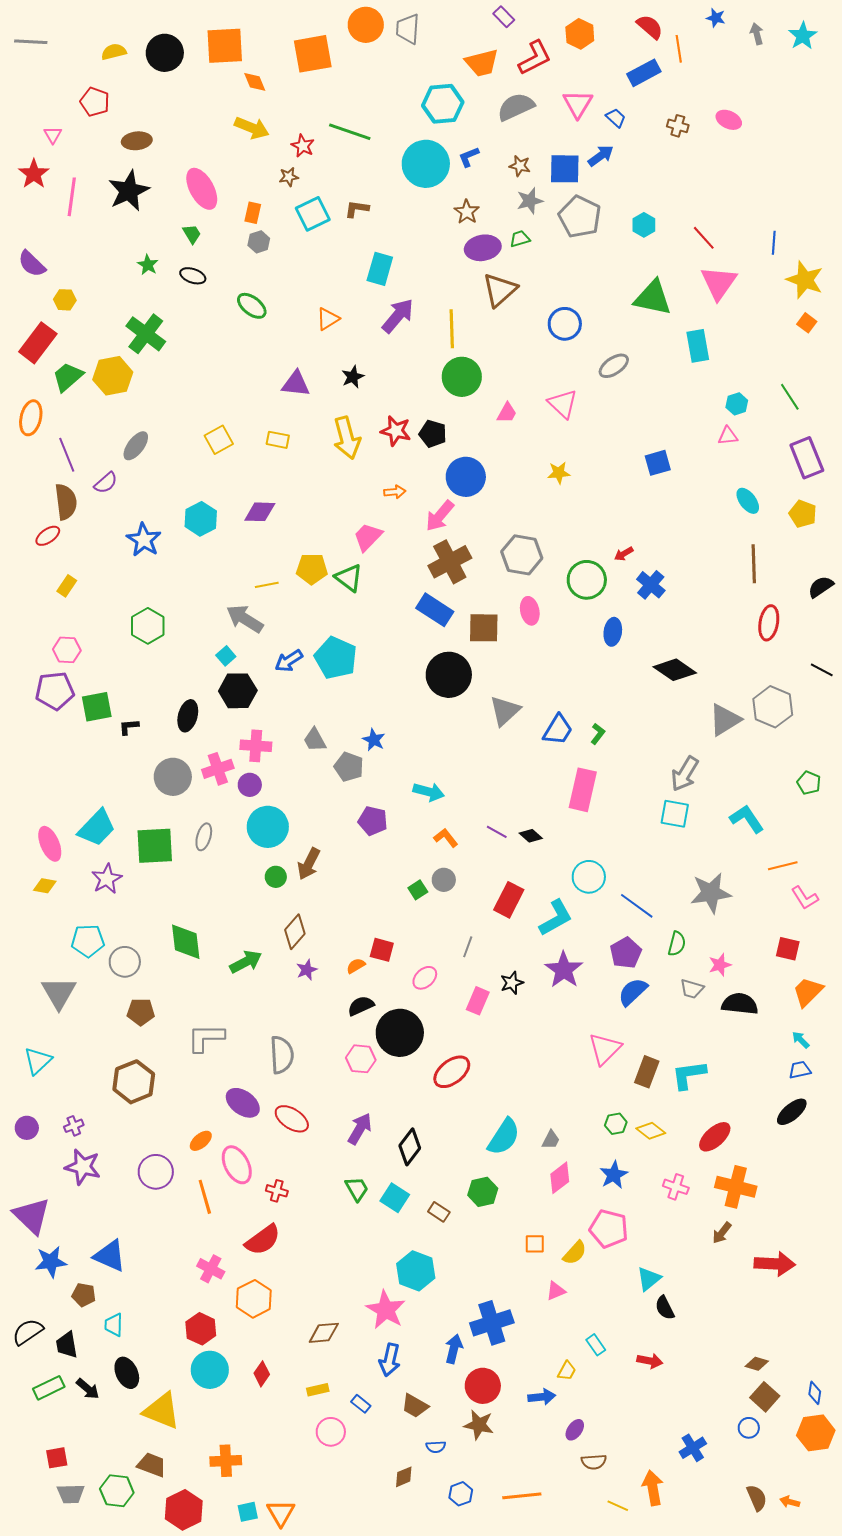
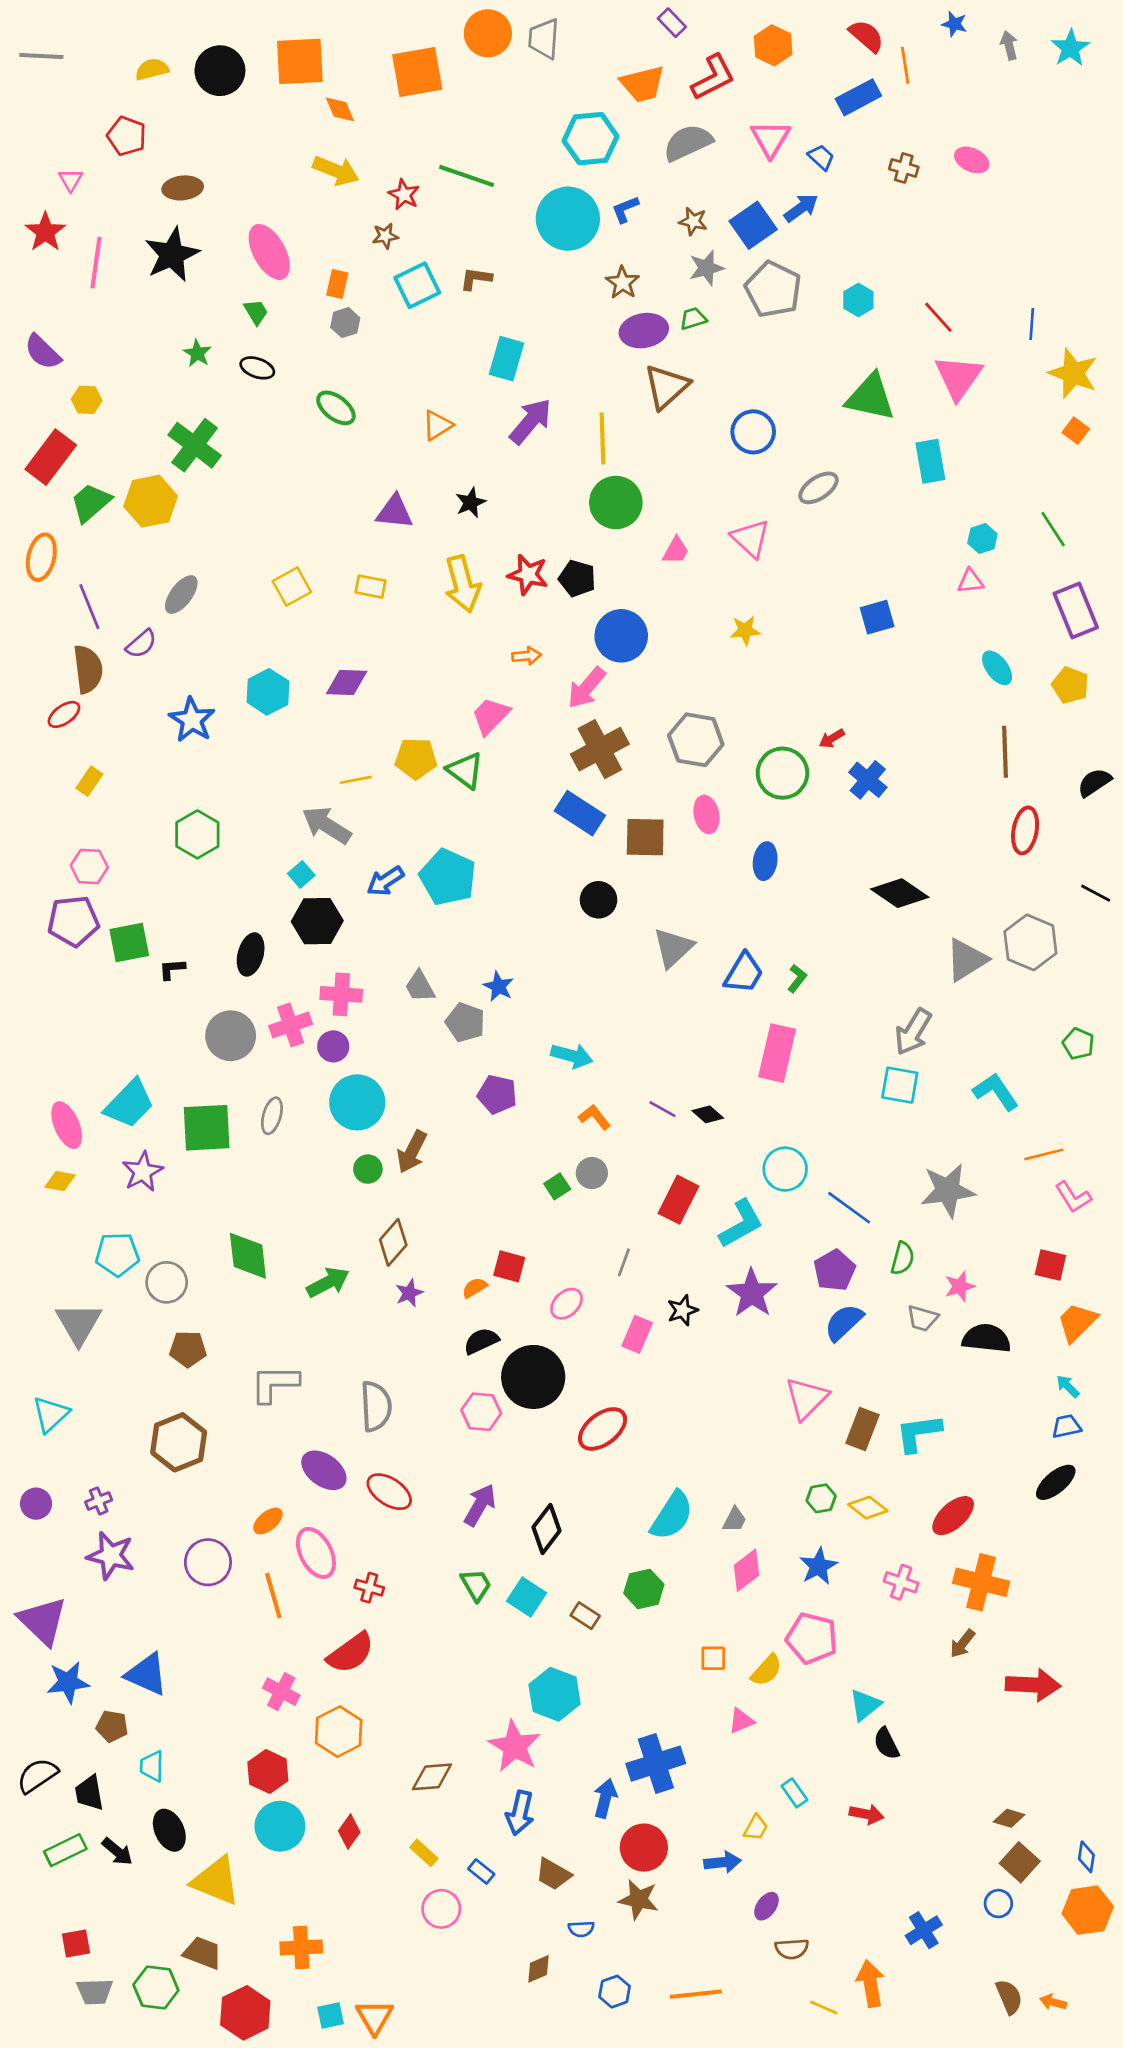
blue square: (565, 169) -> (753, 225), turned -36
blue ellipse: (613, 632) -> (765, 861), moved
black circle: (449, 675) -> (599, 900), size x0.6
yellow rectangle: (318, 1390) -> (424, 1853), turned 55

